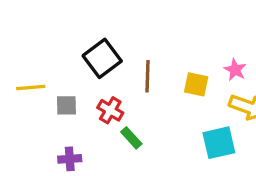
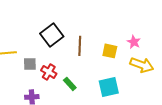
red cross: (110, 110) -> (49, 72), moved
cyan square: (219, 143) -> (109, 87), moved

